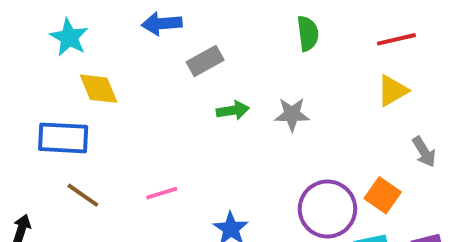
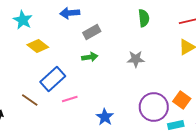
yellow diamond: (99, 89) -> (38, 46), turned -30
green arrow: (233, 110) -> (90, 57), moved
blue rectangle: (63, 138) -> (53, 79), moved, turned -45

